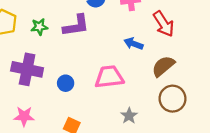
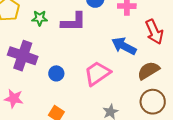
blue arrow: (133, 44) -> (124, 46), size x1.4
pink trapezoid: (109, 77) -> (97, 73), turned -36

